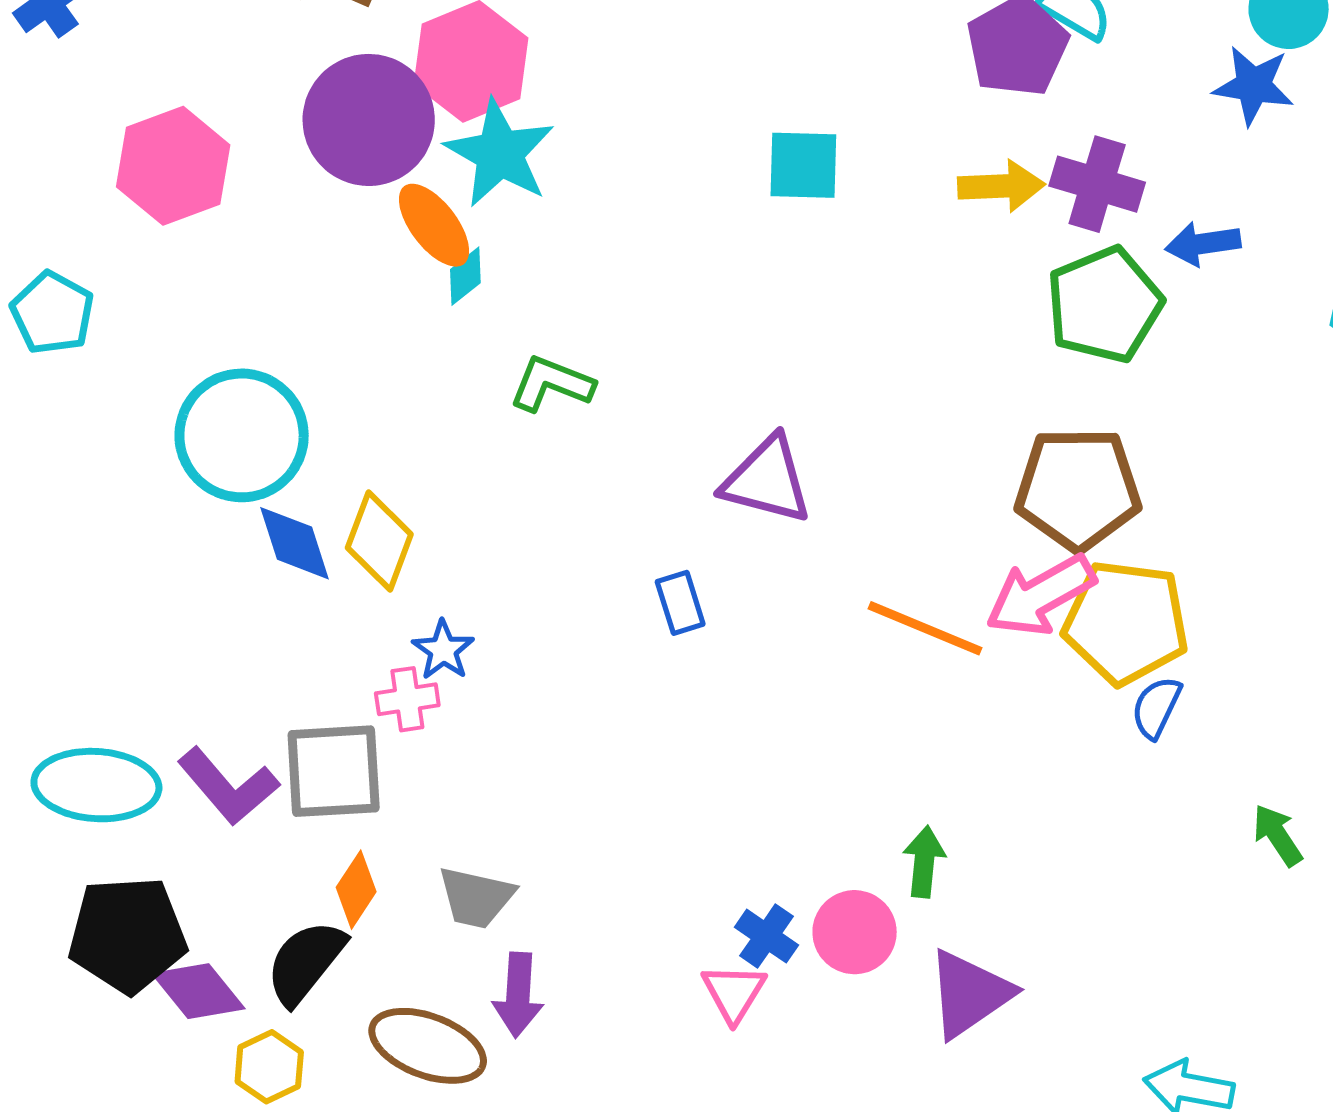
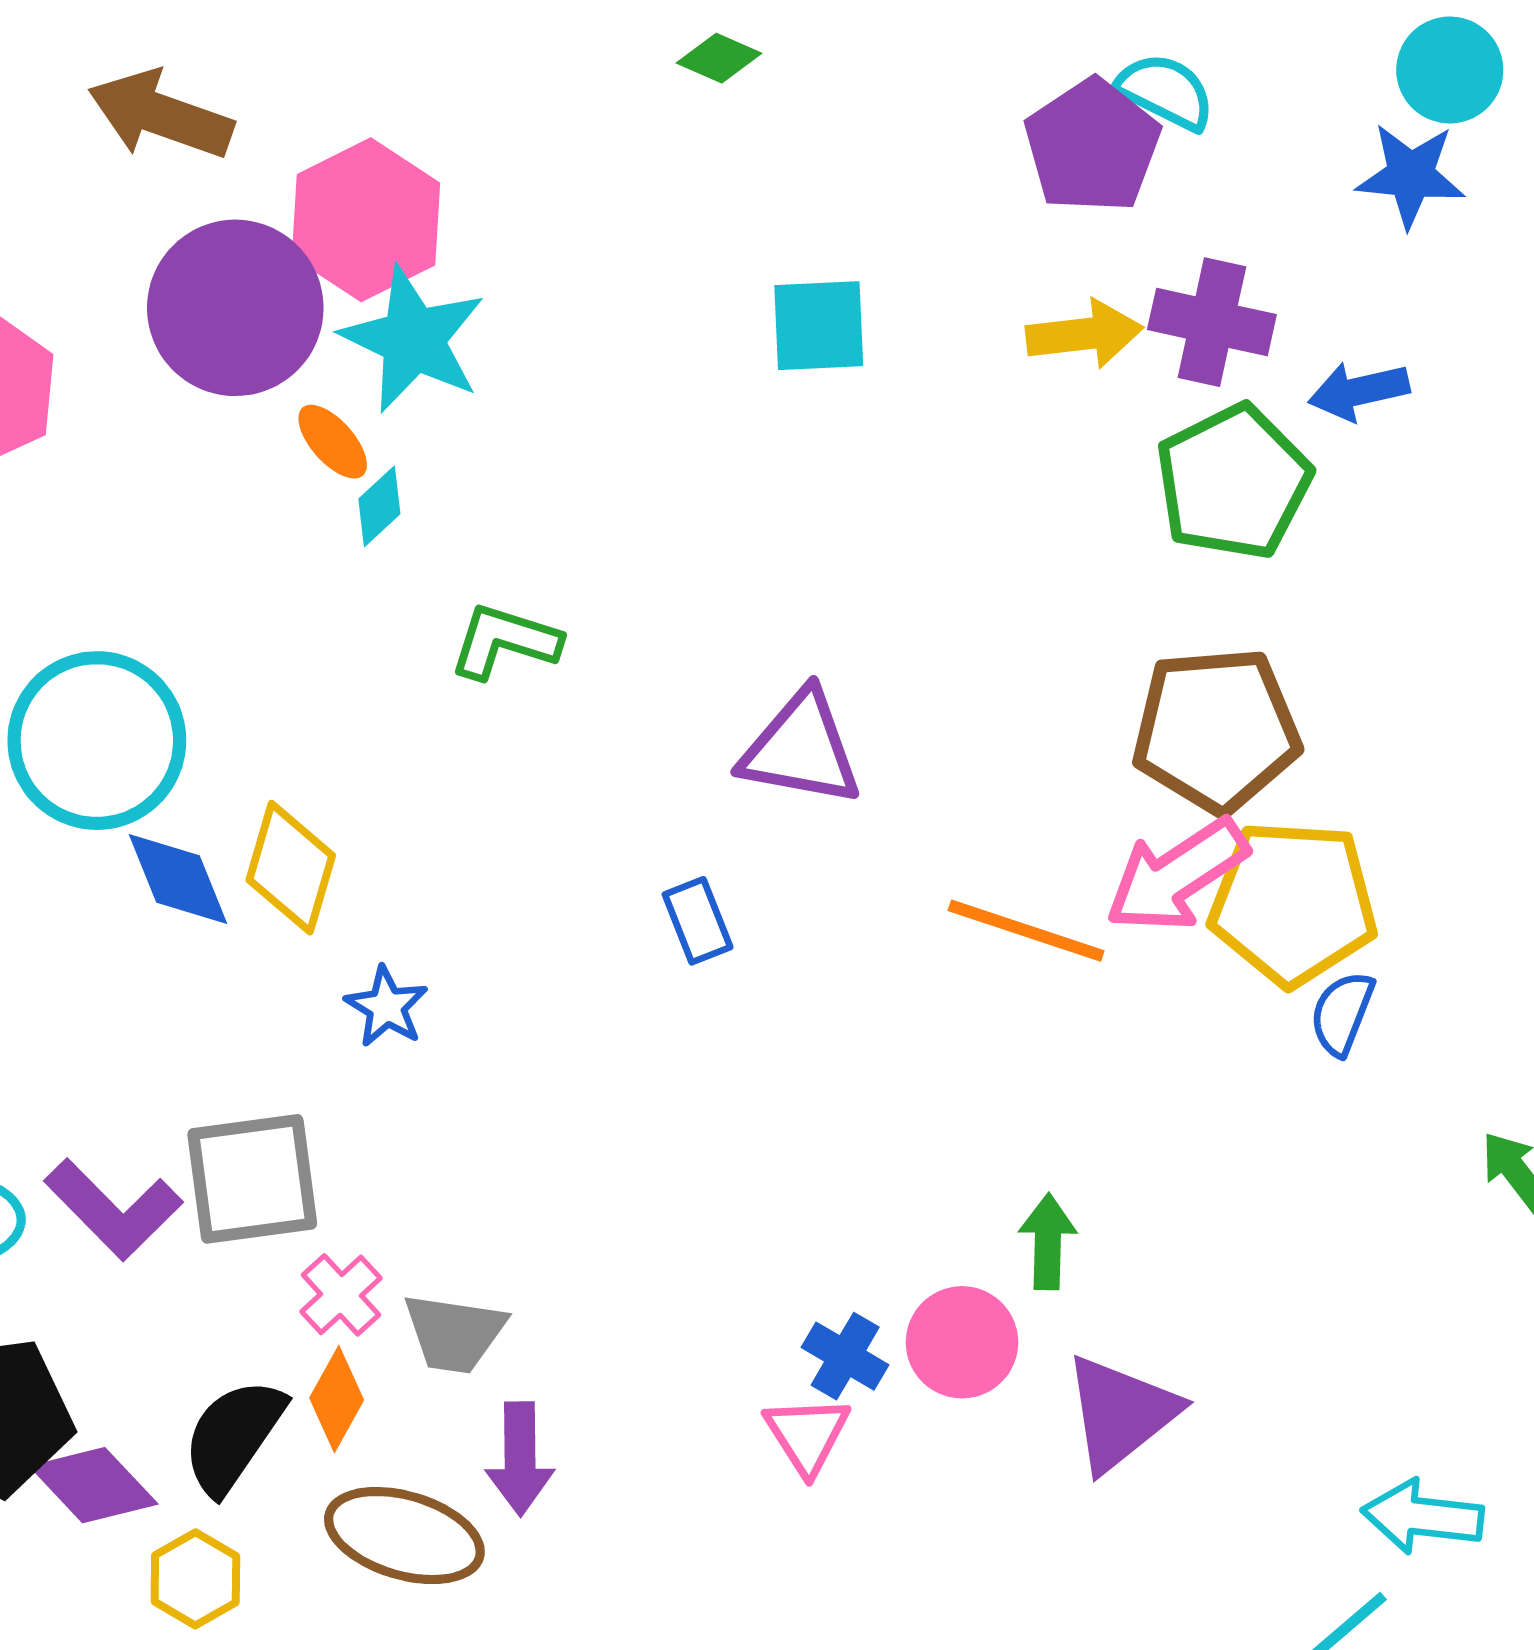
orange ellipse: (434, 225) -> (333, 442), size x0.7
pink cross: (407, 699) -> (341, 1295), moved, turned -30
orange diamond: (356, 890) -> (337, 1399), moved

